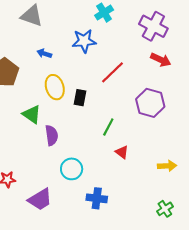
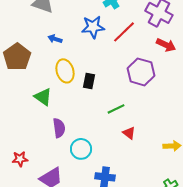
red line: (112, 72) -> (124, 32), moved
purple hexagon: (150, 103) -> (141, 72), moved
green line: (108, 127) -> (116, 109), turned 36
purple semicircle: (52, 135) -> (59, 128), moved

